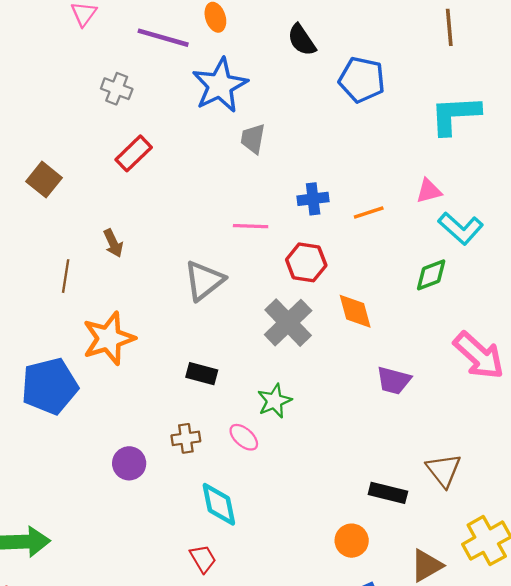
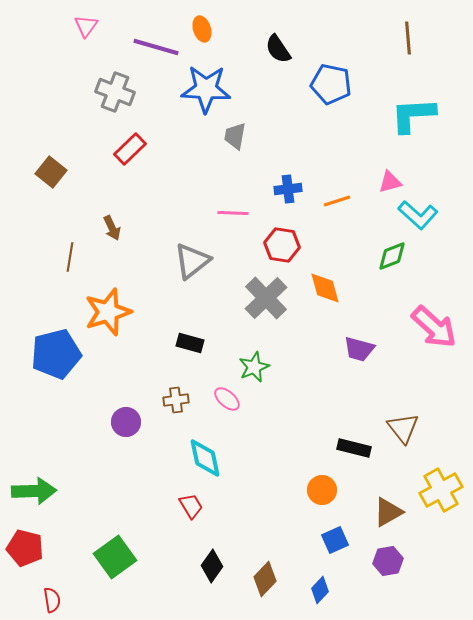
blue star: (220, 85) -> (206, 89), turned 30
gray cross: (117, 89) -> (115, 92), size x1.4

